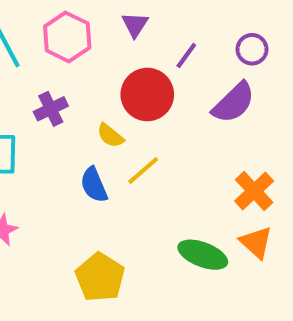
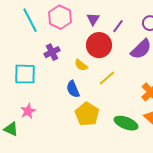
purple triangle: (135, 25) -> (93, 19), moved
yellow line: (143, 170) -> (107, 78), moved
yellow pentagon: (100, 277) -> (87, 114), moved

